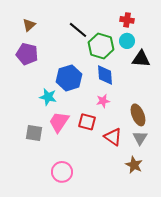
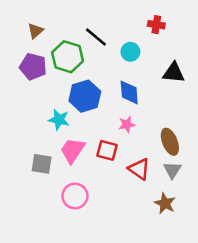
cyan circle: (127, 41) -> (130, 52), moved
green hexagon: (101, 46) -> (68, 57), moved
pink circle: (62, 172) -> (75, 196), moved

